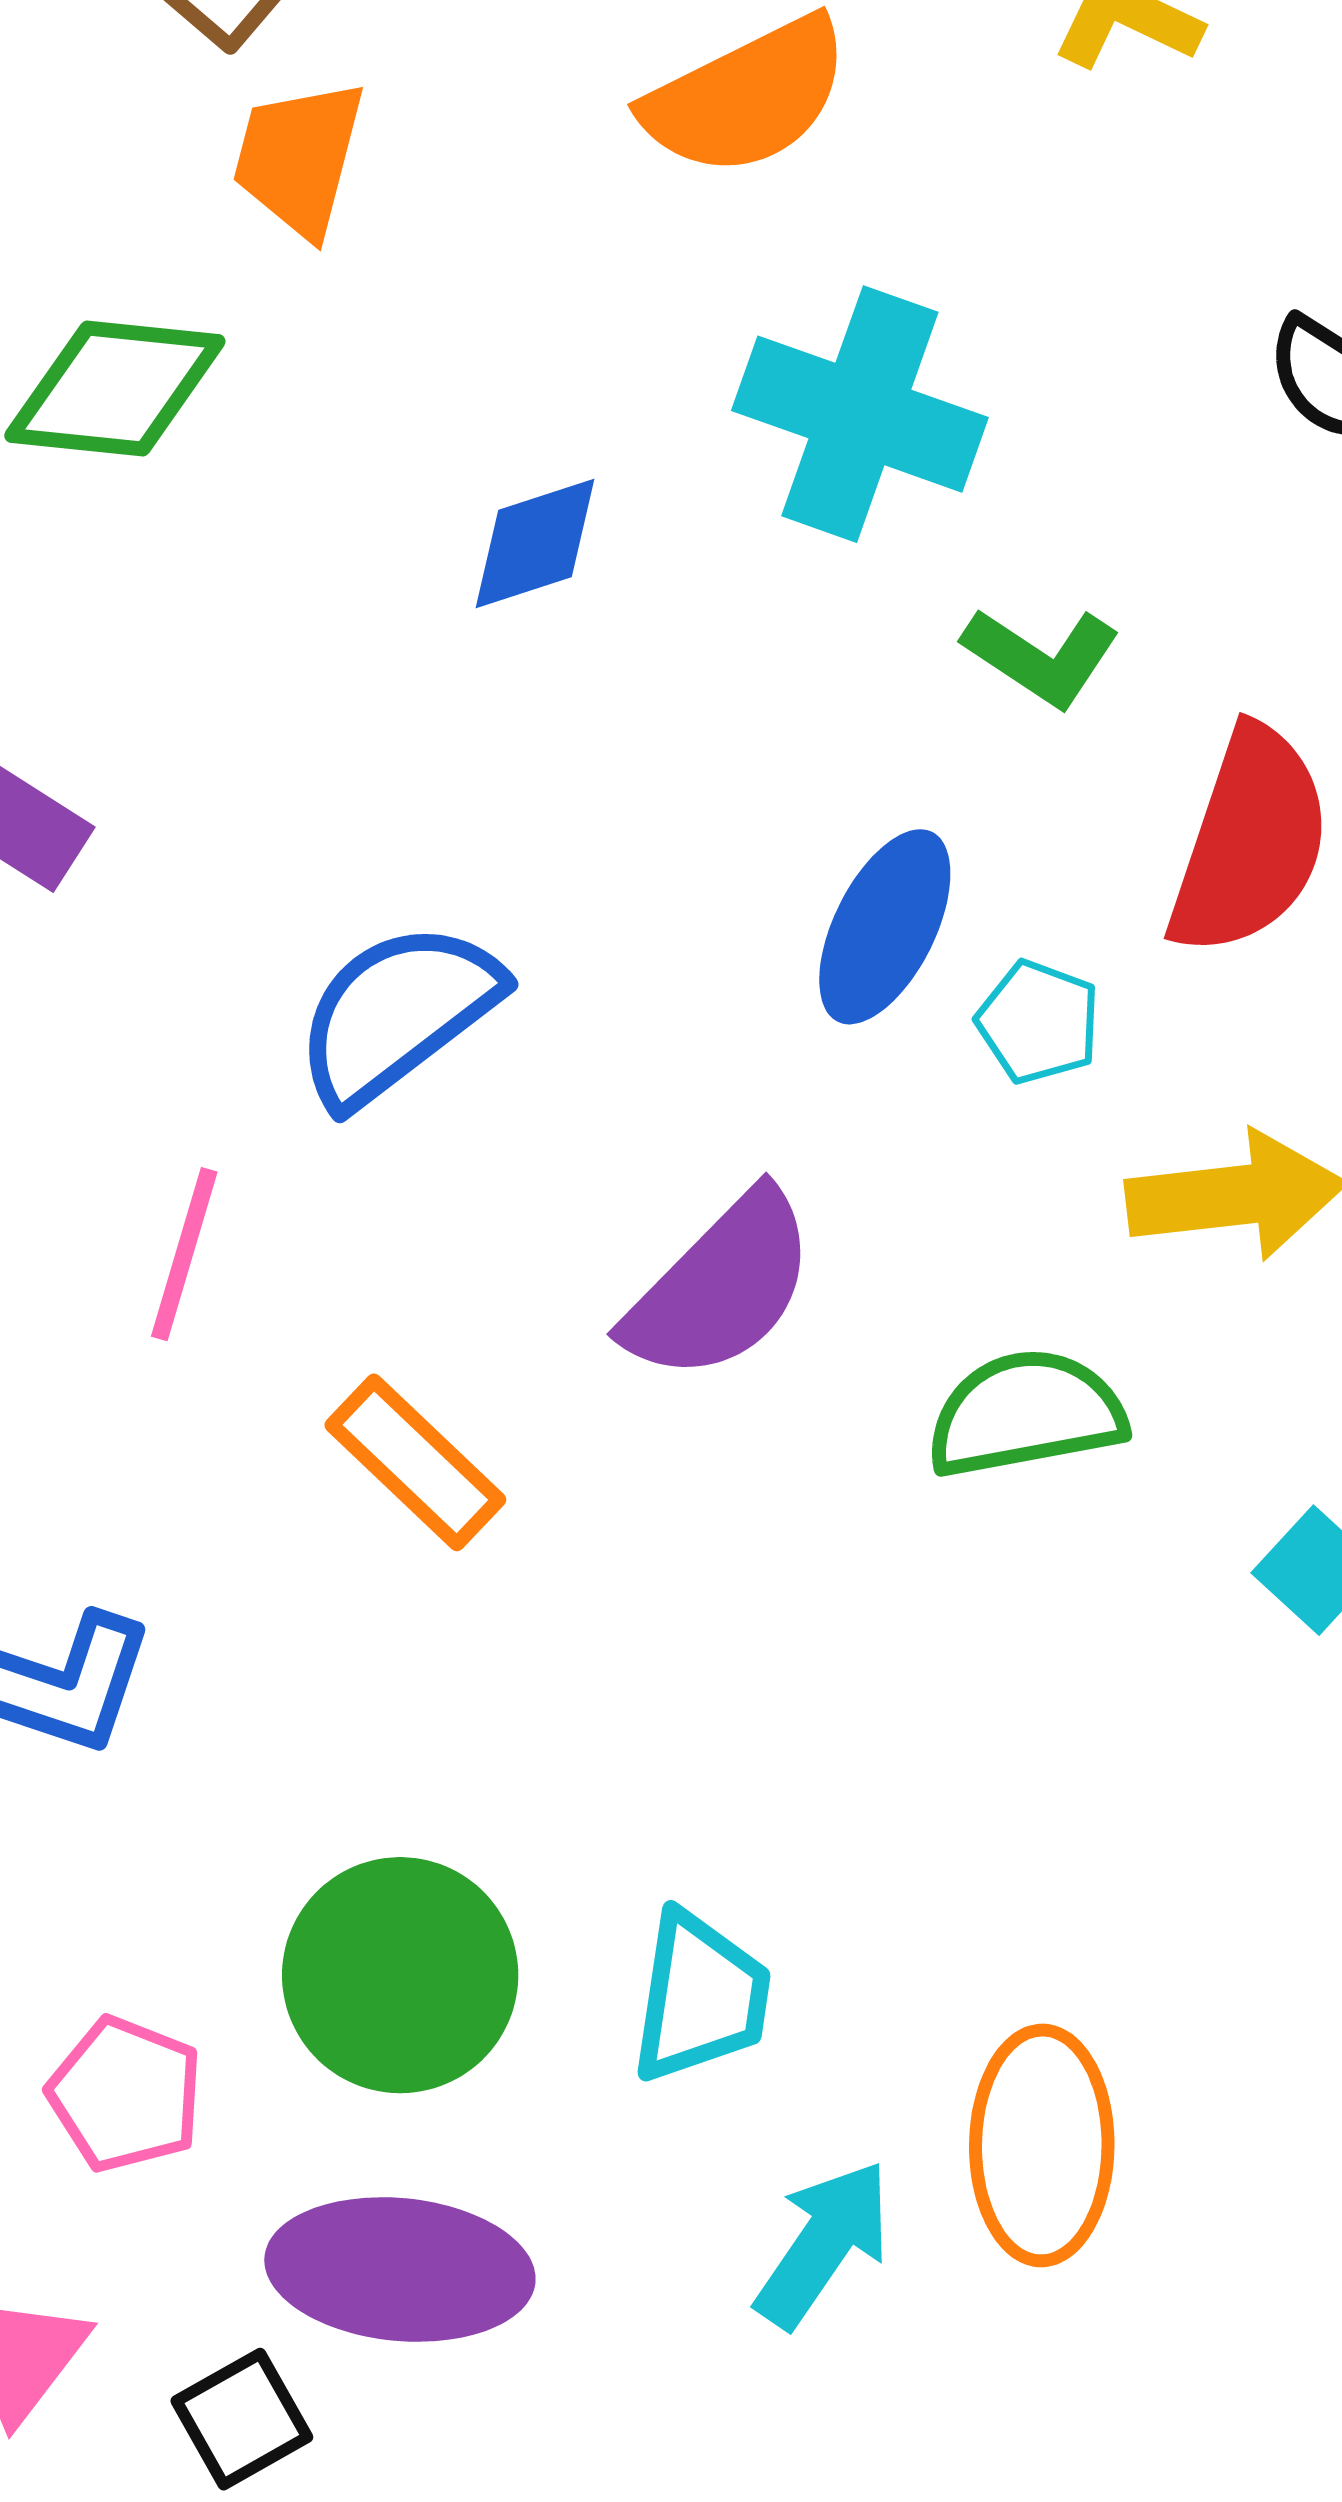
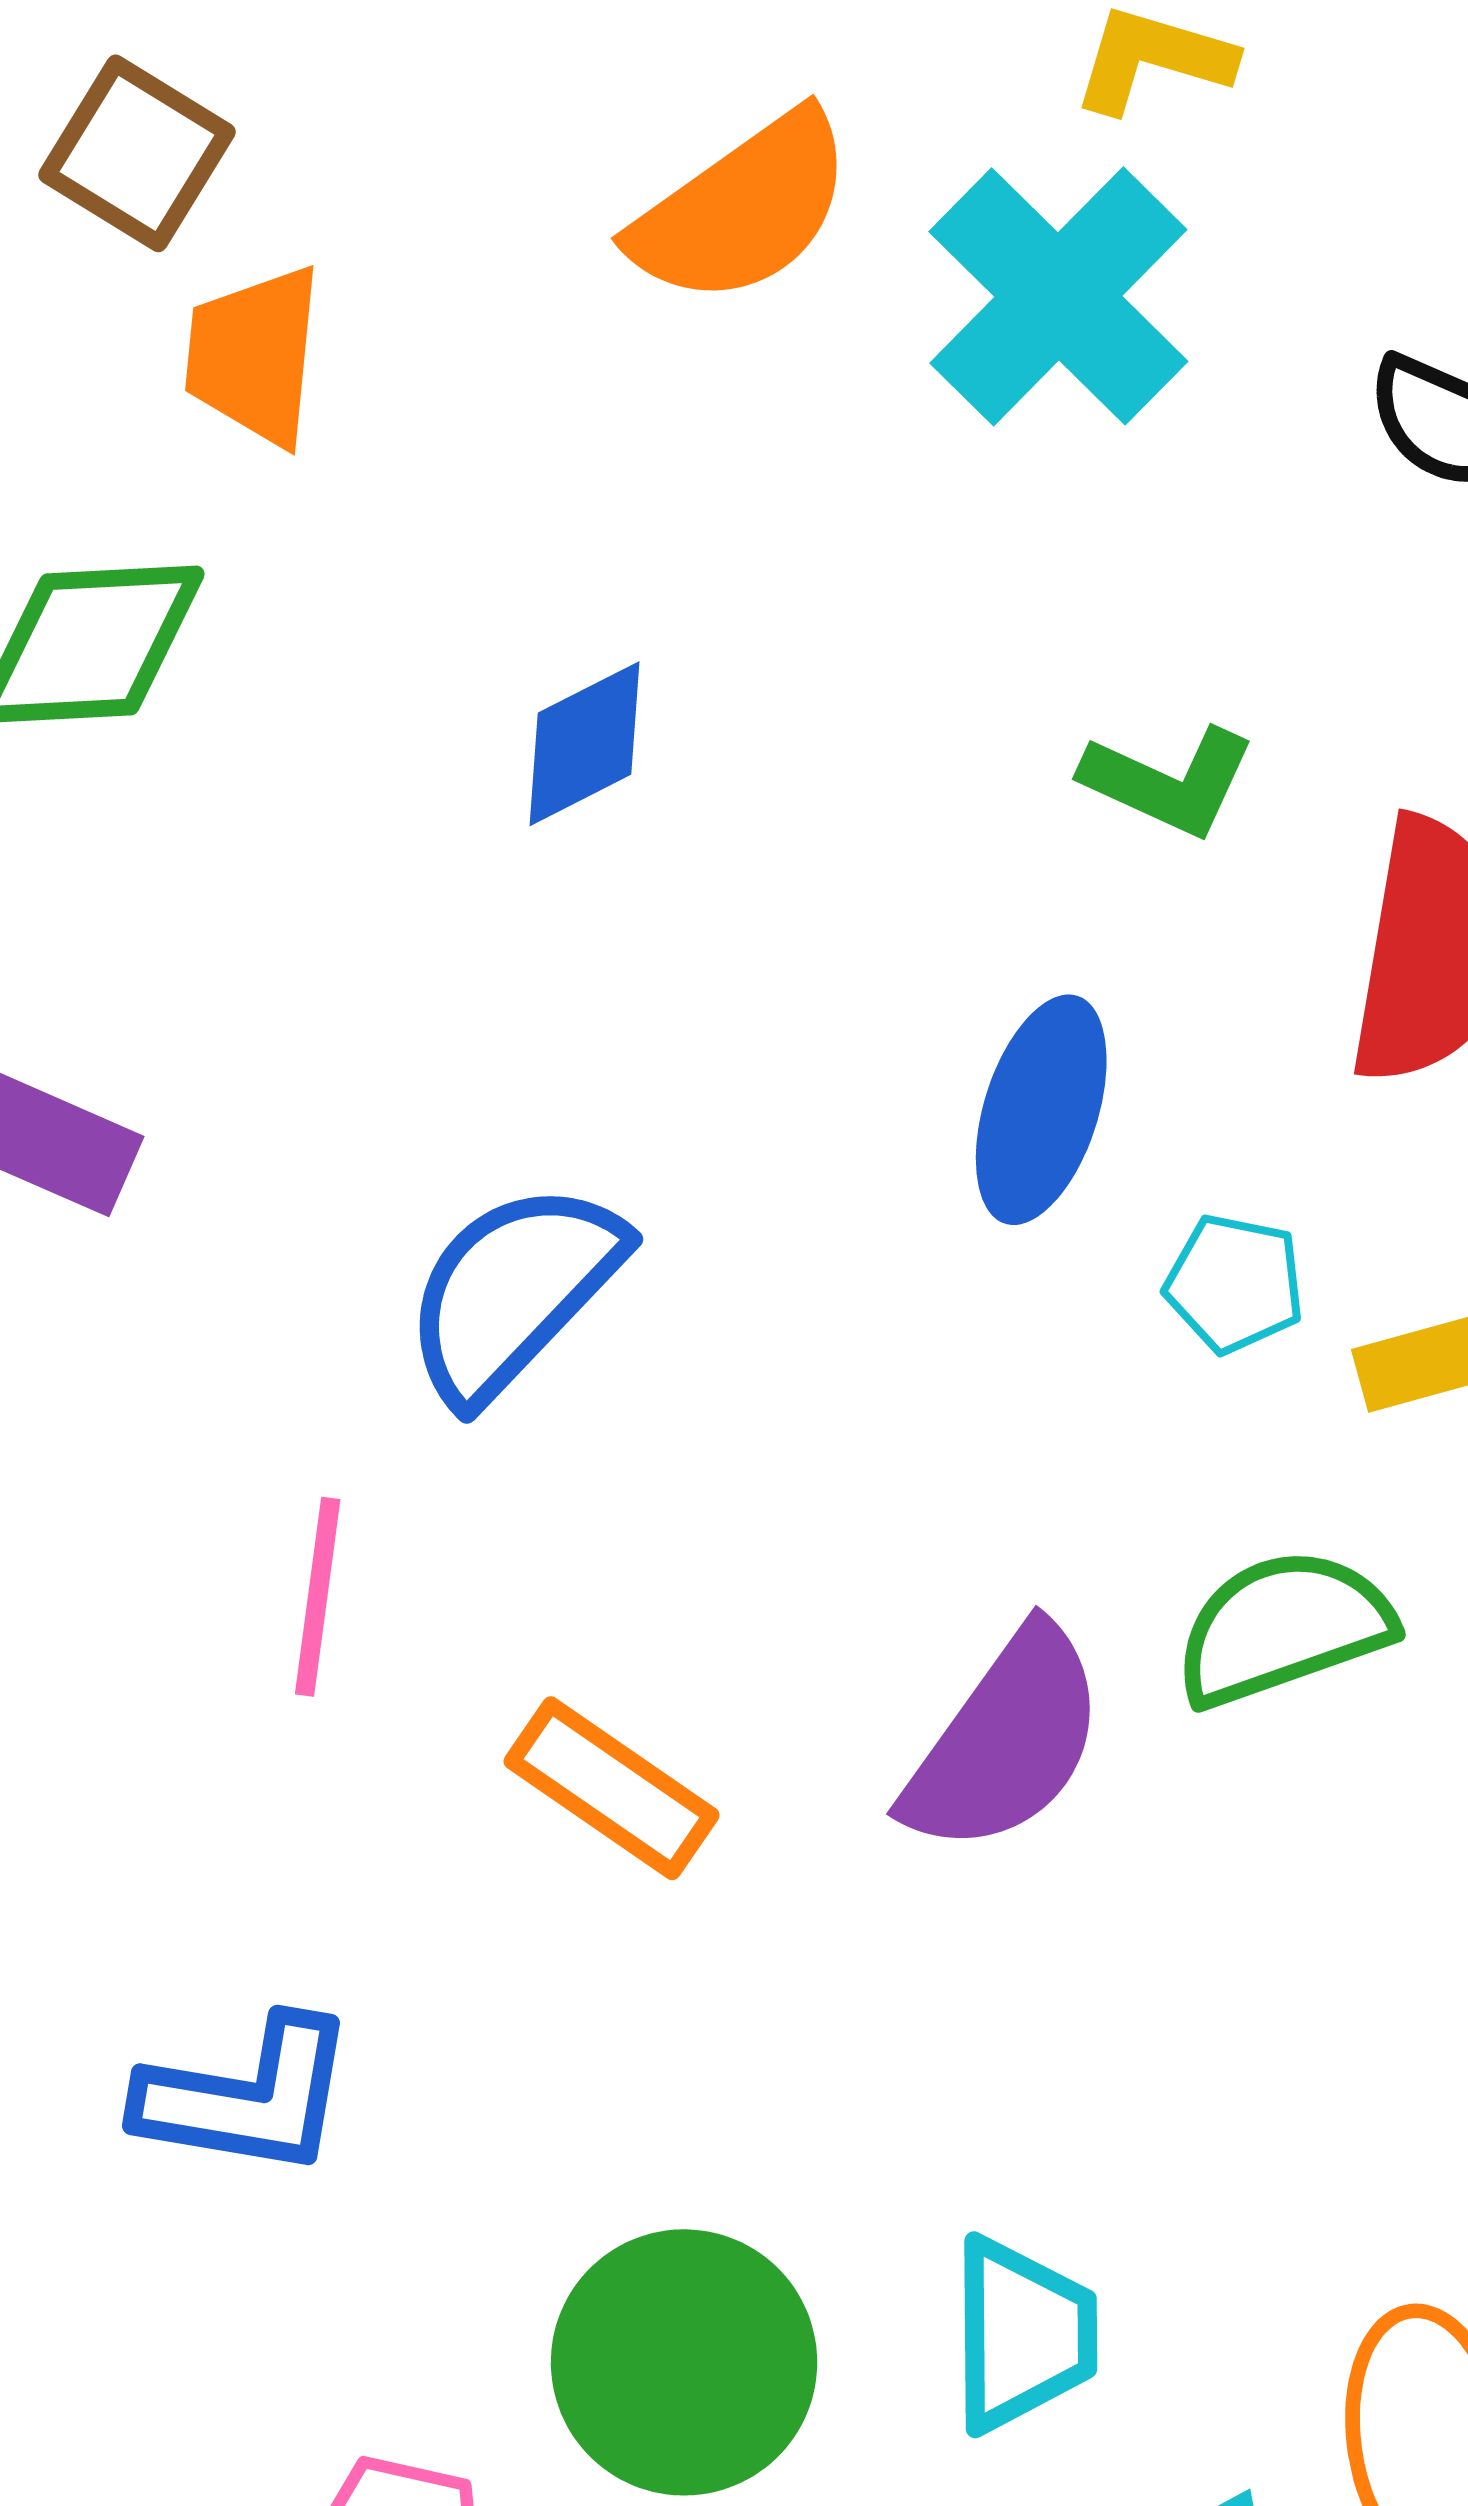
cyan cross: (860, 414) -> (1058, 296), moved, turned 34
cyan pentagon: (1038, 1022) -> (1235, 1284), moved
purple semicircle: (721, 1287) -> (1005, 1741), moved

